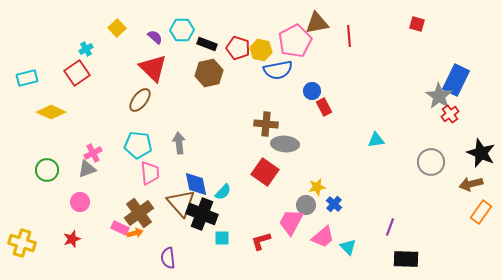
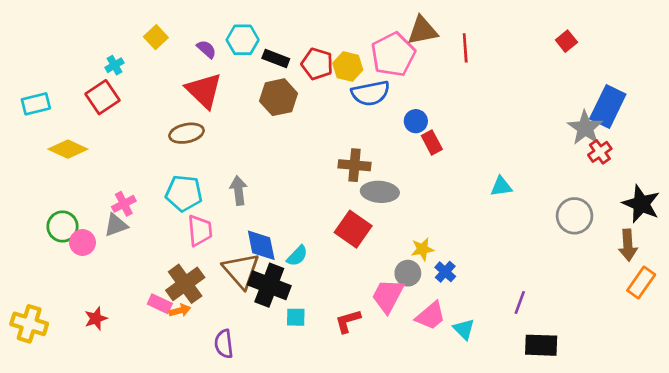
red square: (417, 24) -> (566, 41), moved, turned 35
brown ellipse: (140, 100) -> (187, 133), turned 40
brown arrow: (471, 184) -> (628, 245), turned -80
pink circle: (80, 202) -> (83, 242), moved

